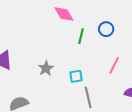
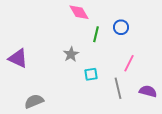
gray star: (46, 68) -> (71, 54), moved
gray line: (88, 97) -> (118, 88), moved

